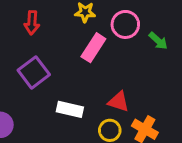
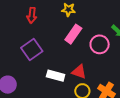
pink circle: (125, 24) -> (100, 44), moved
red triangle: (119, 102) -> (79, 72), moved

